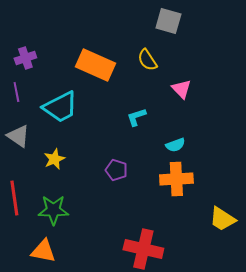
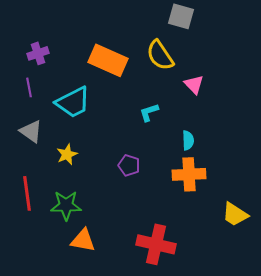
yellow semicircle: (147, 60) -> (160, 55), size x1.4
cyan semicircle: (175, 145) -> (188, 140), turned -72
orange triangle: (43, 251) -> (83, 240), moved

